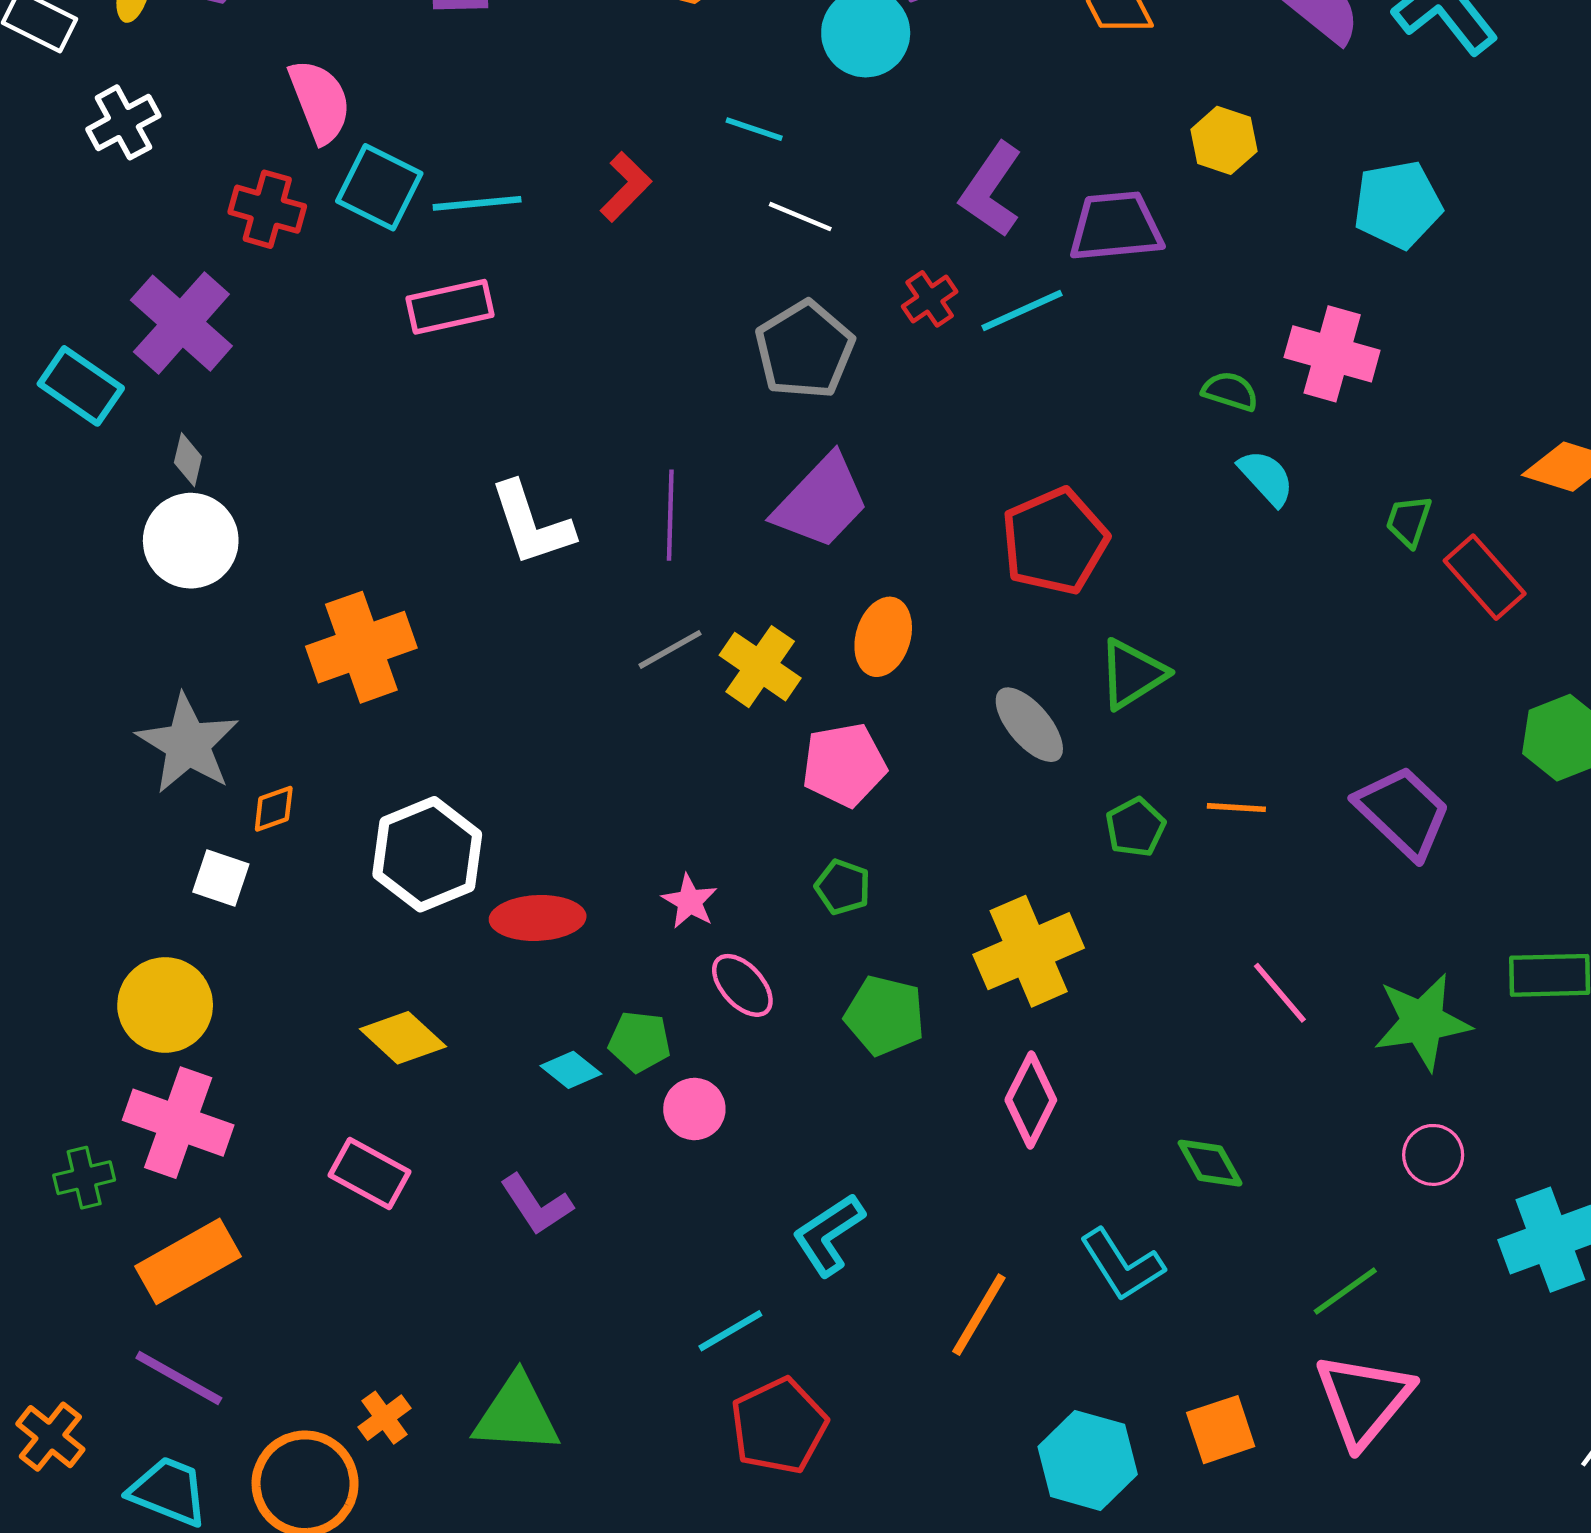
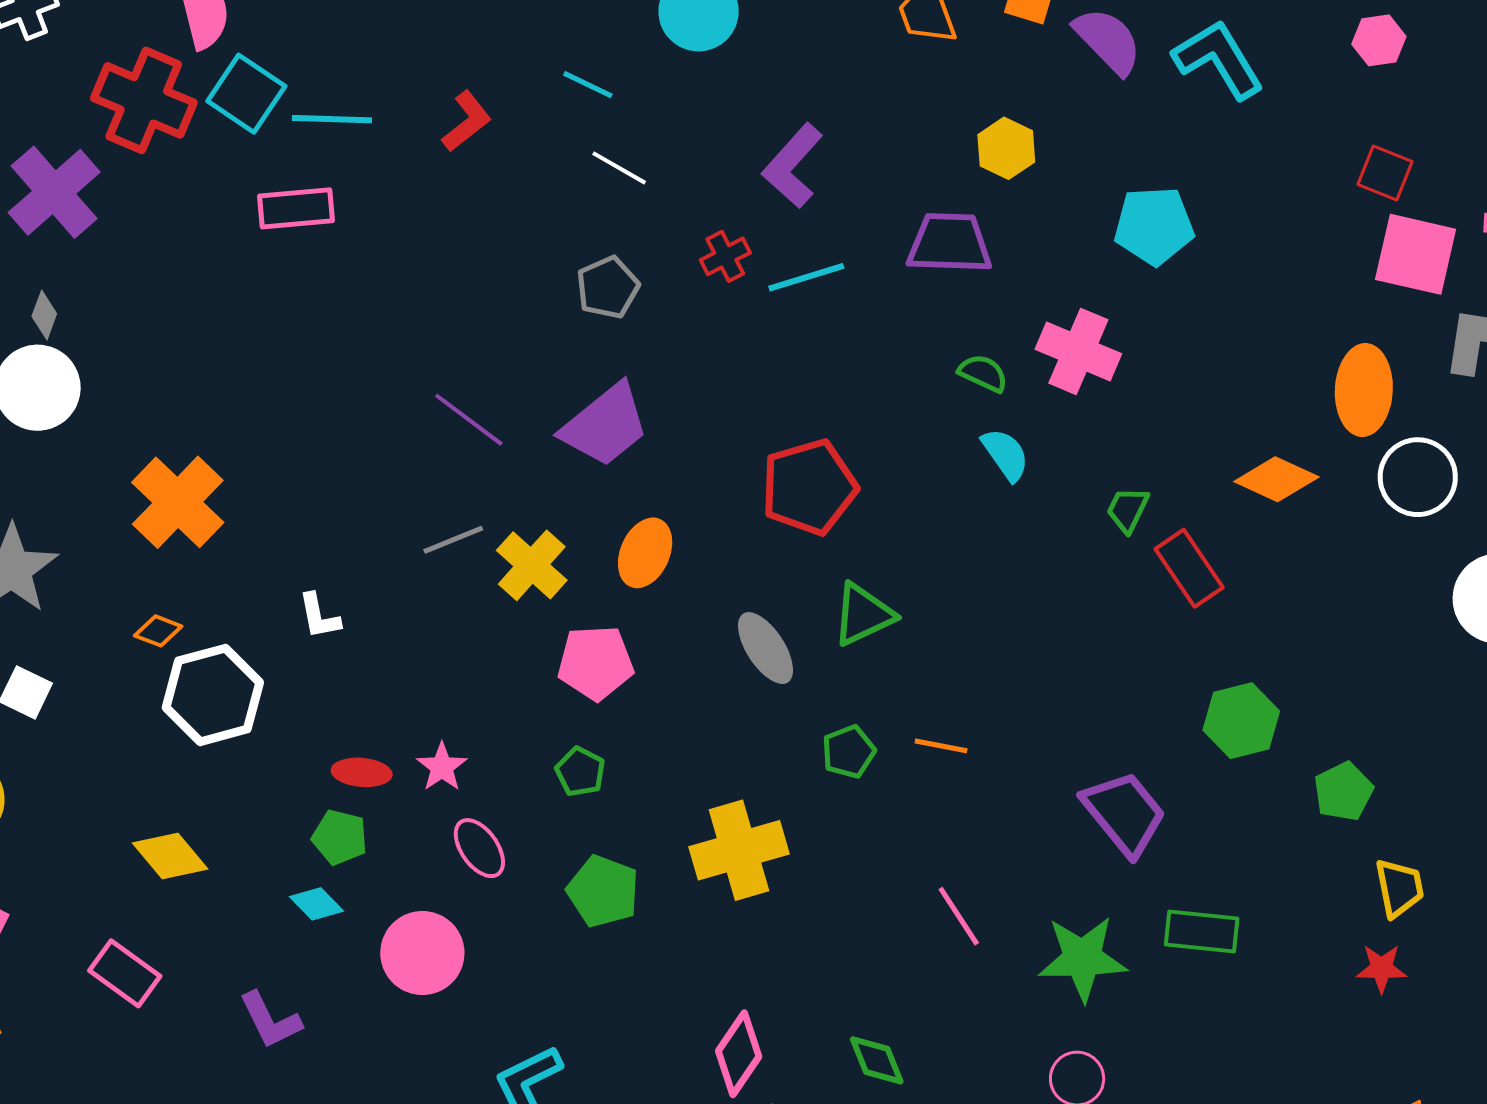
red cross: (267, 209) -> (144, 100), size x1.5
purple trapezoid: (1116, 227) -> (949, 243), moved
gray pentagon: (805, 350) -> (608, 287), size x0.7
purple line: (670, 515) -> (469, 420), turned -62
white L-shape: (532, 524) -> (319, 616), moved, size x0.6
orange cross: (361, 647) -> (178, 502), turned -34
orange diamond: (274, 809) -> (158, 631), moved, turned 33
purple trapezoid: (1403, 812) -> (1124, 813), moved
red ellipse: (538, 918) -> (362, 772), moved, size x0.7
green pentagon: (640, 1042) -> (340, 837), moved
pink diamond: (1031, 1100) -> (739, 1054), moved
pink circle: (694, 1109) -> (422, 953), size x1.5

